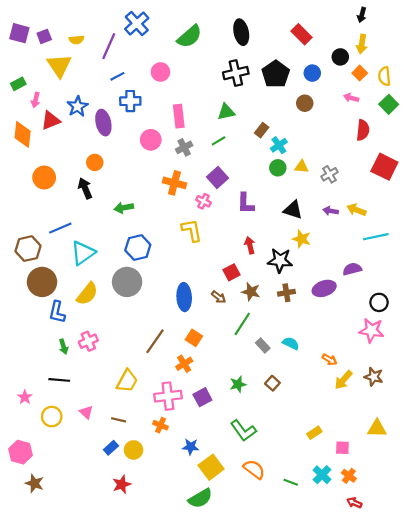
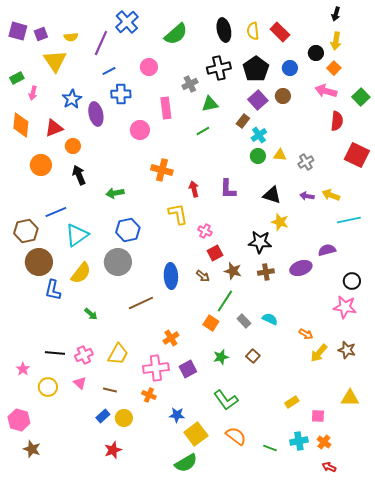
yellow semicircle: (384, 76) -> (253, 31), moved
pink arrow: (351, 98) -> (326, 91), size x1.5
red triangle: (51, 120) -> (54, 128), moved
gray cross: (184, 147) -> (190, 84), moved
orange circle: (95, 162) -> (73, 146), moved
purple square: (218, 178) -> (258, 100), moved
pink cross: (204, 201) -> (205, 231), moved
red arrow: (250, 245) -> (194, 189), moved
orange square: (194, 338) -> (211, 323), moved
pink cross: (88, 341) -> (84, 355), moved
brown line: (155, 341) -> (141, 303), moved, turned 30
green arrow: (64, 347) -> (91, 314), moved, turned -32
cyan cross: (322, 475) -> (299, 441), turned 36

